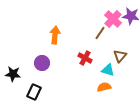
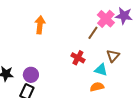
orange arrow: (55, 35) -> (40, 25), moved
purple circle: (42, 63) -> (31, 75), moved

